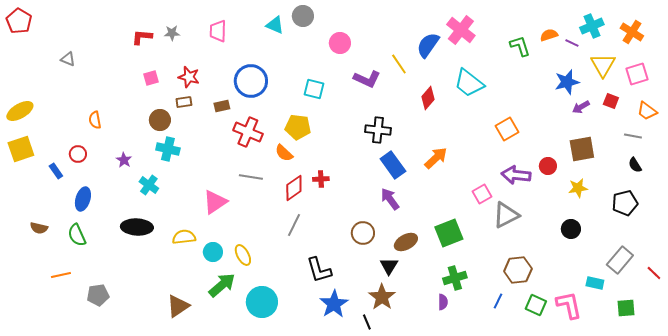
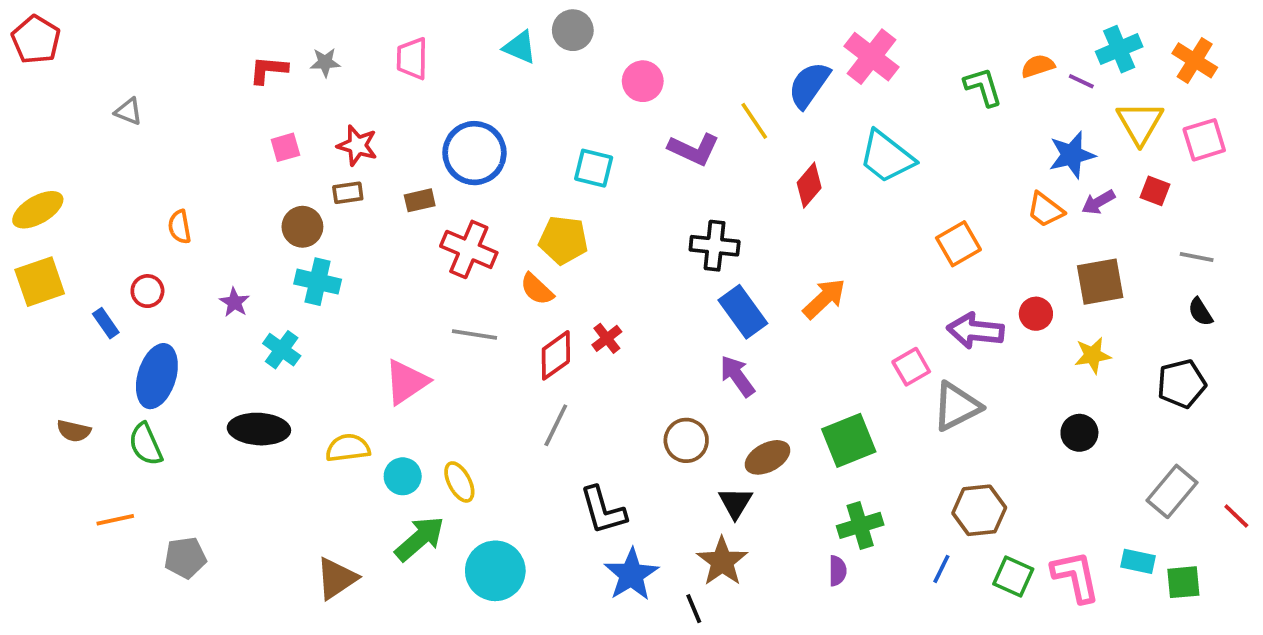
orange trapezoid: (647, 111) -> (1045, 210), moved
red cross: (321, 179) -> (607, 338), turned -35
blue ellipse: (83, 199) -> (157, 376), size x1.4
cyan rectangle: (595, 283) -> (1138, 561), moved

